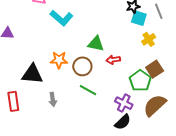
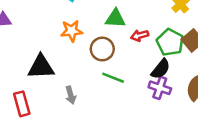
orange star: (59, 60) -> (72, 31), moved
green pentagon: (140, 81) -> (170, 42), moved
black semicircle: (123, 122) -> (161, 69), moved

